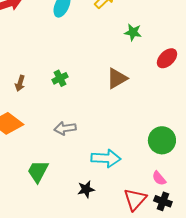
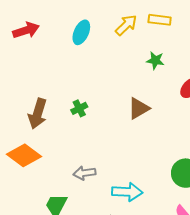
brown arrow: (20, 83) -> (38, 114), size x1.8
gray arrow: (65, 128) -> (84, 173), moved

